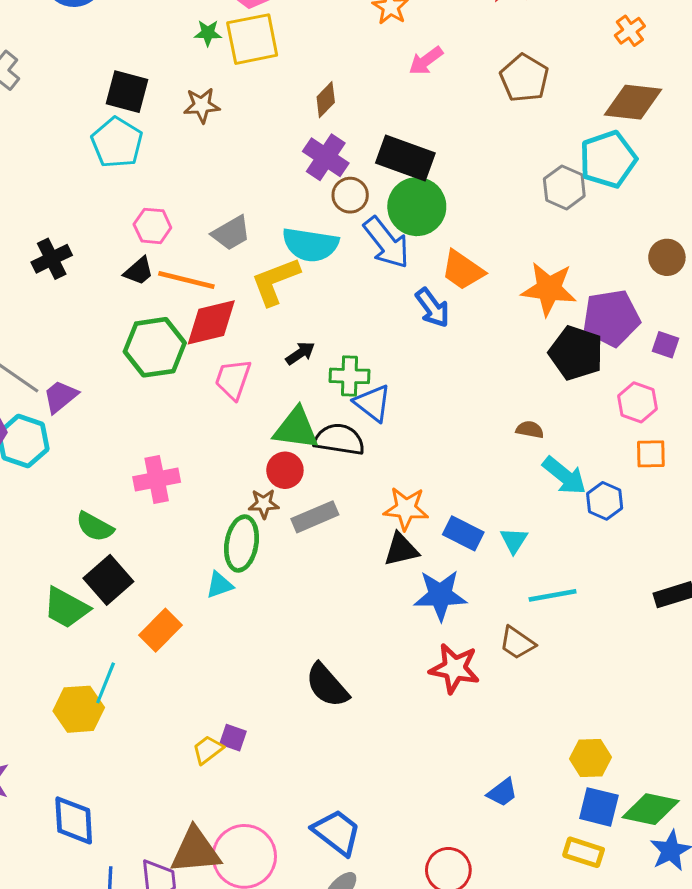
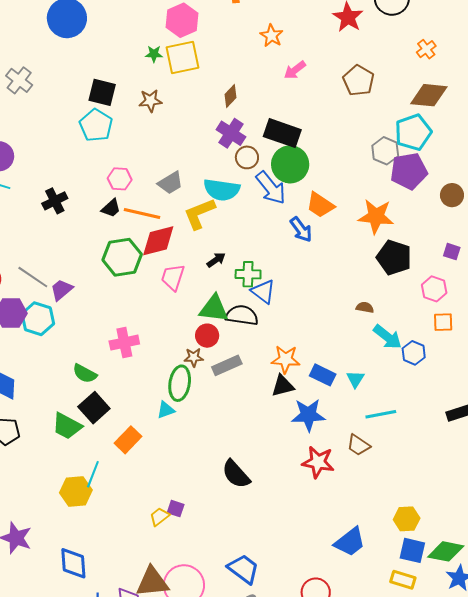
purple pentagon: (611, 318) -> (409, 171), moved
blue trapezoid: (502, 793) -> (350, 542), size x1.6

